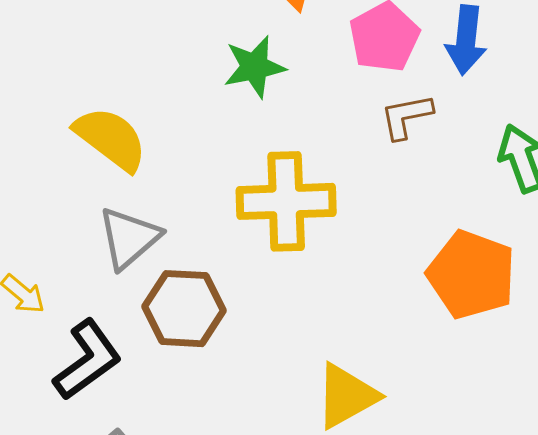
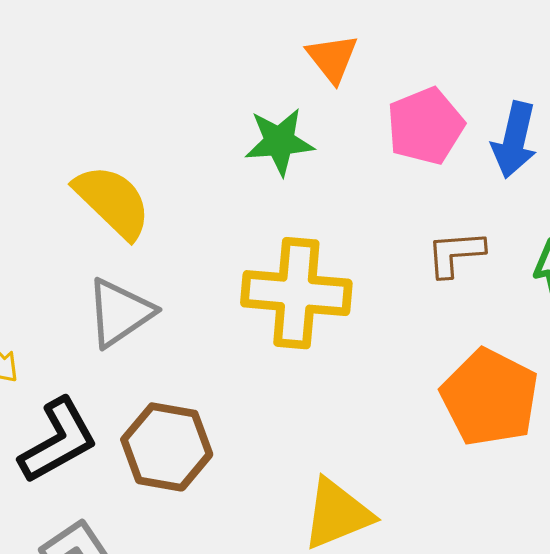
brown L-shape: (406, 116) -> (455, 254), moved
brown hexagon: (184, 309) -> (167, 447), moved

